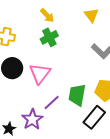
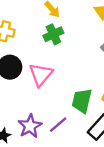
purple line: (52, 102) -> (58, 125), moved

